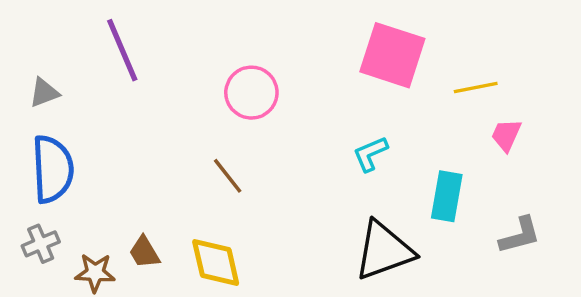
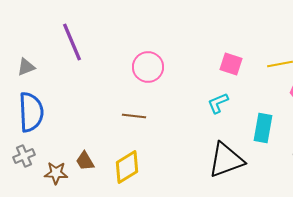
pink square: (392, 55) -> (231, 64), moved, size x0.6
brown line: (228, 176) -> (134, 116), turned -45
yellow diamond: (216, 263) -> (127, 167), turned 72

